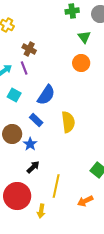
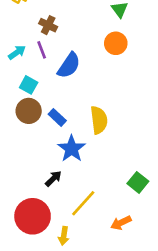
blue semicircle: (46, 95) -> (69, 65), moved
brown circle: (12, 134) -> (29, 111), moved
blue star: (30, 144) -> (72, 149), moved, size x1.5
yellow line: (56, 186) -> (83, 203), turned 30

